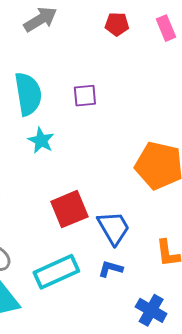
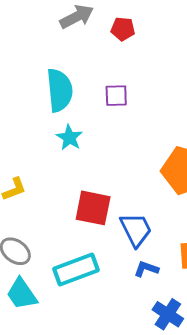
red pentagon: (117, 24) -> (123, 29), moved
red square: (69, 209) -> (93, 208), turned 30
blue L-shape: (111, 269) -> (146, 269), moved

